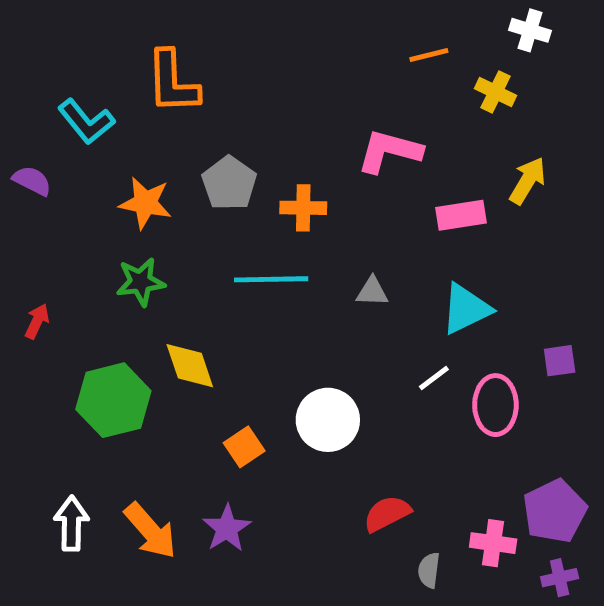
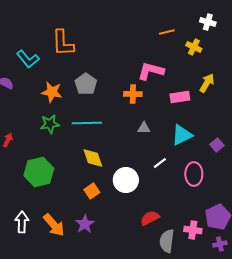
orange cross: (303, 208) -> (133, 94), moved
cyan line: (271, 279) -> (87, 123), moved
purple square: (560, 361) -> (217, 145), moved, turned -32
yellow diamond: (190, 366) -> (93, 158), moved
white line: (434, 378) -> (160, 163), moved
gray semicircle: (429, 570) -> (167, 241), size x1.6

